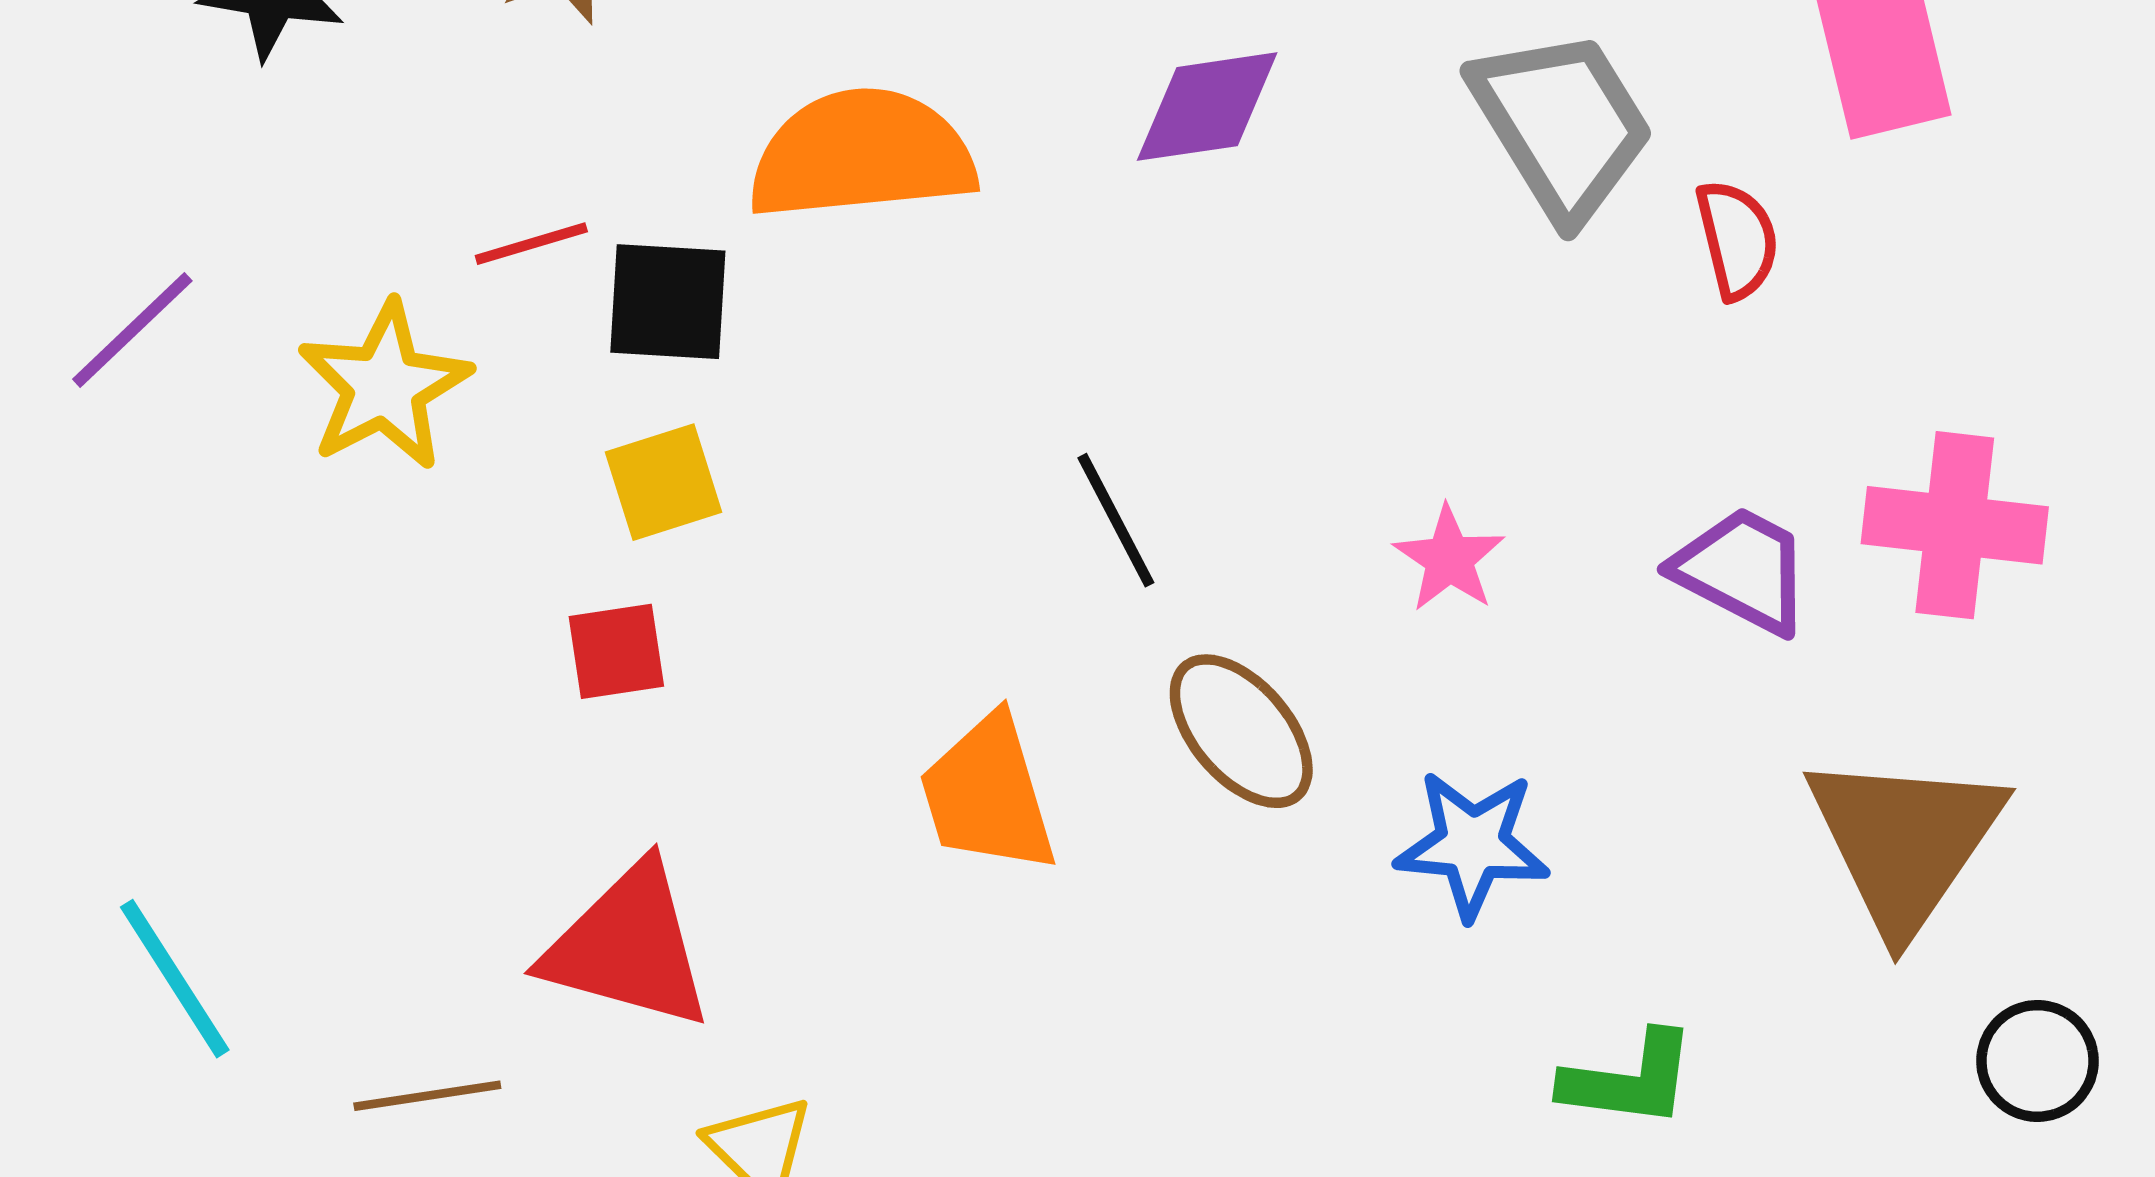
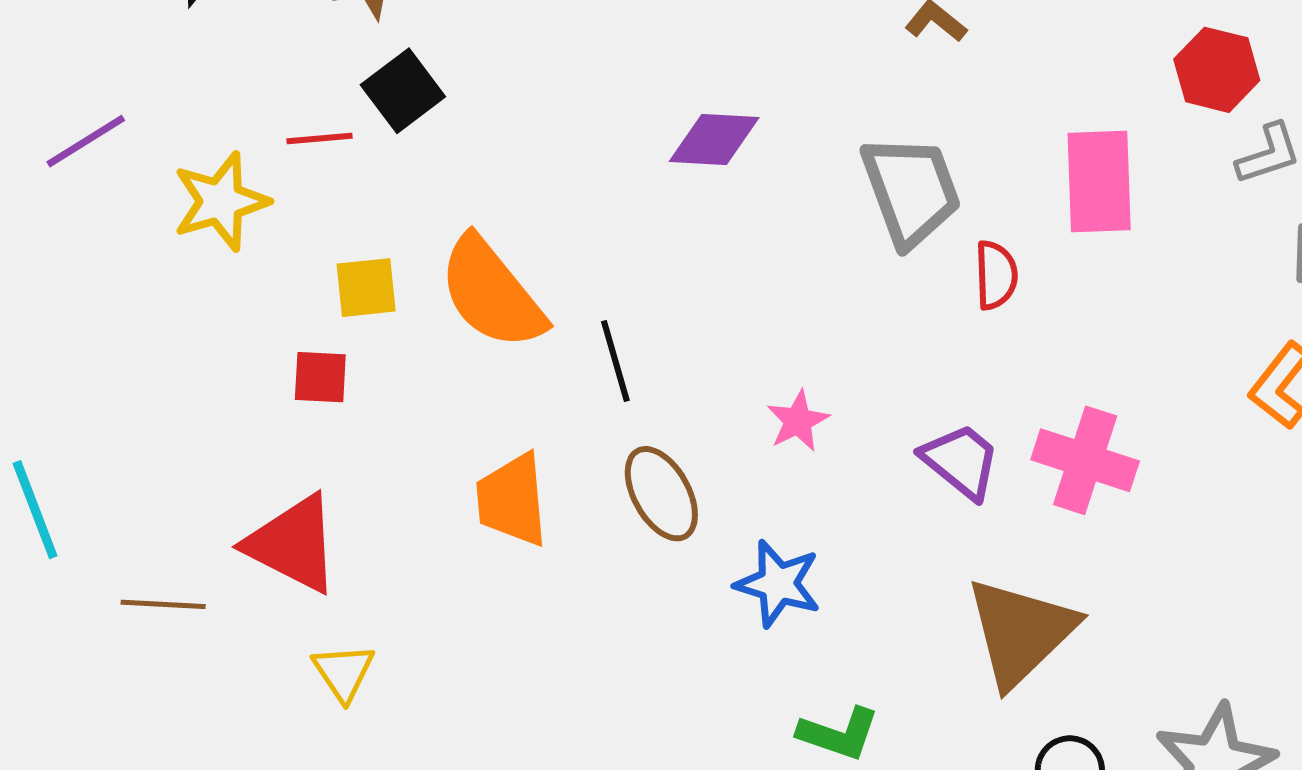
orange semicircle: (862, 155) -> (492, 293), moved, turned -135
black square: (668, 302) -> (403, 91), moved, turned 38

